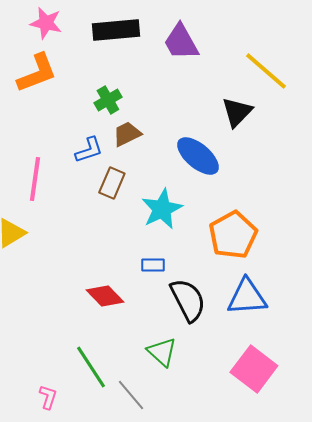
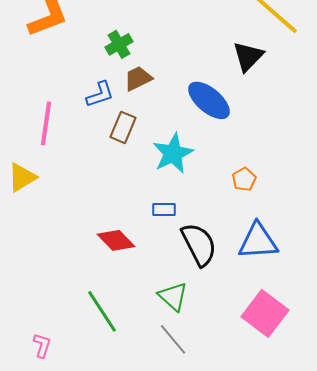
orange pentagon: (233, 235) -> (244, 179), size x0.5
gray line: (131, 395) -> (173, 339), moved
pink L-shape: (48, 397) -> (42, 345), moved

